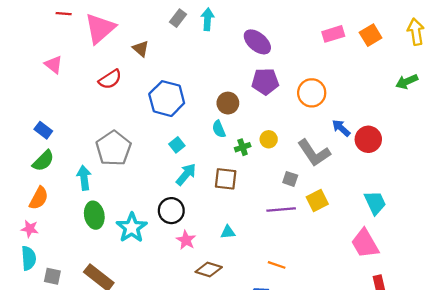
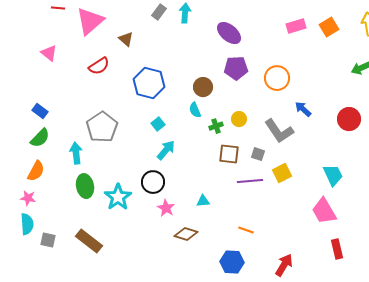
red circle: (368, 139) -> (349, 119), moved
brown square: (226, 179) -> (229, 154), moved

